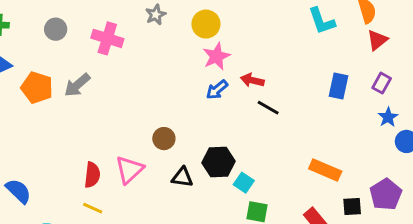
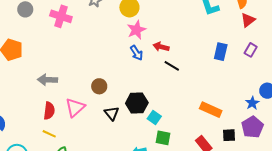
gray arrow: (77, 85) -> (47, 80), moved, turned 42
blue arrow: (217, 90) -> (136, 53), turned -84
blue star: (388, 117) -> (252, 103), moved
black triangle: (182, 177) -> (112, 113), turned 42

